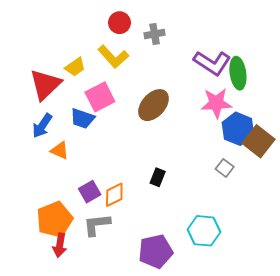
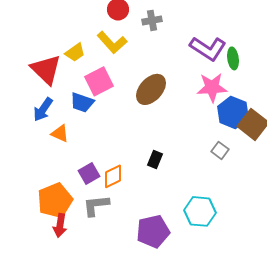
green ellipse: (238, 73) -> (233, 58), size x0.7
red triangle: (45, 84) -> (46, 69), turned -32

